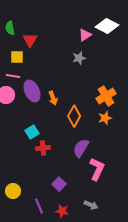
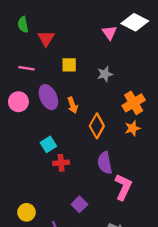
pink triangle: (85, 35) -> (109, 33), turned -32
yellow square: (17, 57) -> (69, 65), moved
gray star: (79, 58) -> (105, 74), moved
pink line: (13, 76) -> (26, 68), moved
purple semicircle: (81, 148) -> (105, 163), turned -42

